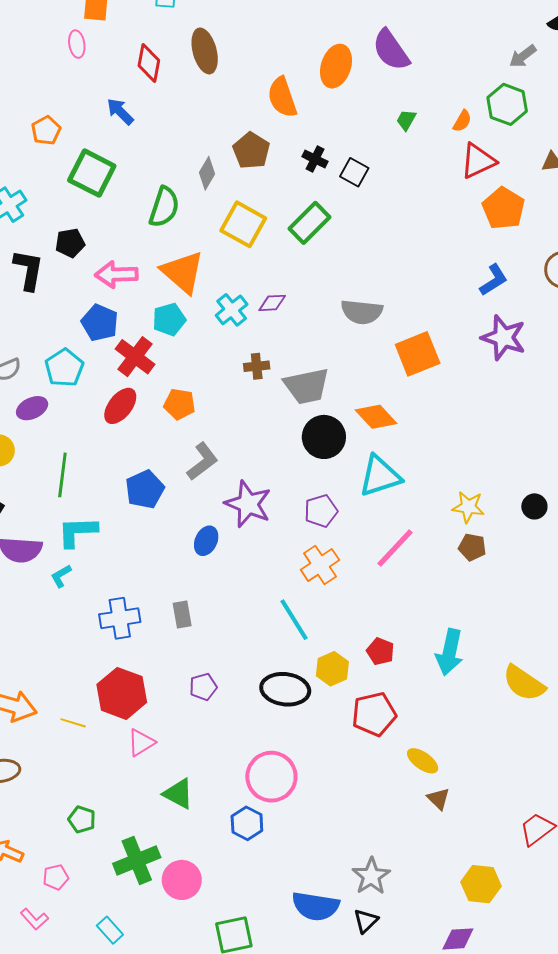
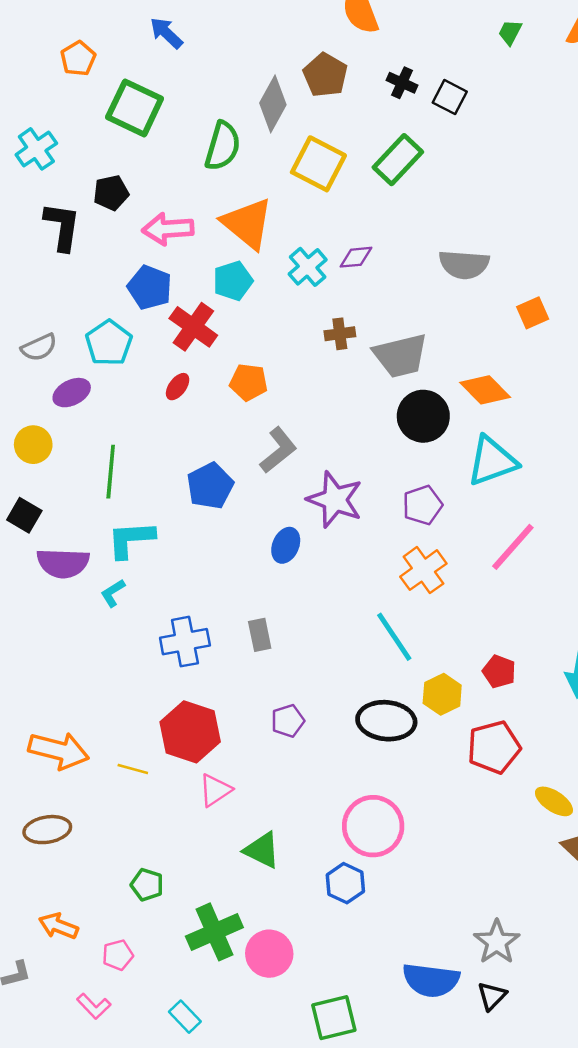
gray diamond: (207, 173) -> (273, 104), size x1.4
orange square: (418, 354) -> (533, 313), size x0.6
red ellipse: (120, 406) -> (178, 387), size x0.6

